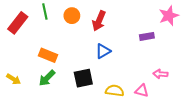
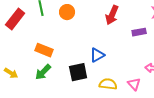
red arrow: (99, 21) -> (112, 15), moved
blue triangle: (103, 51) -> (97, 55), moved
pink triangle: (142, 91) -> (134, 84), turned 32

